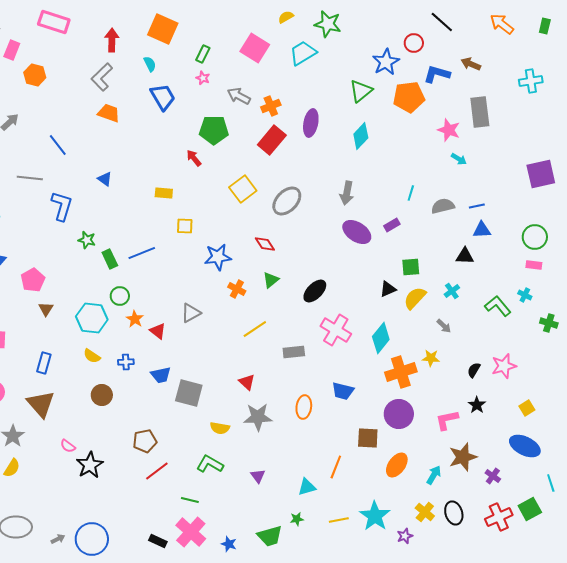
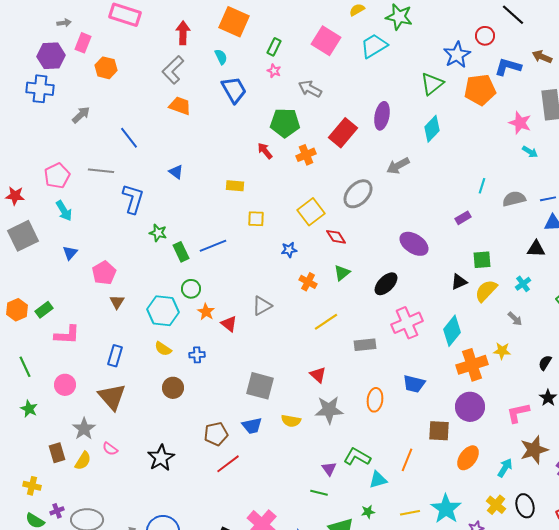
orange cross: (271, 106) -> (306, 155), moved
yellow square: (243, 189) -> (311, 212), moved
gray arrow: (347, 193) -> (398, 166), moved, turned 50
purple ellipse: (357, 232) -> (414, 244), moved
blue star: (218, 257) -> (289, 250), size x0.6
pink cross: (336, 330) -> (407, 323), turned 36
blue trapezoid: (161, 375) -> (252, 426), moved
pink semicircle: (68, 446) -> (110, 449), moved
green L-shape: (210, 464) -> (357, 457), moved
green line: (190, 500) -> (319, 493), moved

